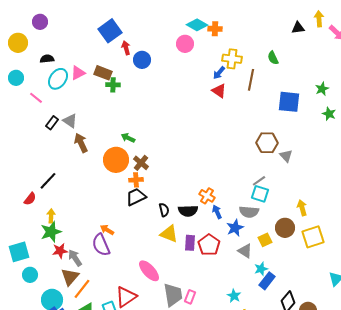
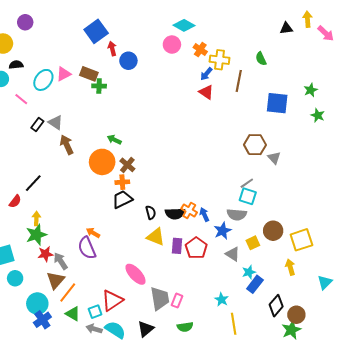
orange cross: (215, 29) -> (200, 50), moved, turned 32
black semicircle: (47, 59) -> (16, 65), moved
orange cross: (207, 196) -> (189, 210), moved
yellow arrow: (302, 208) -> (290, 267), moved

